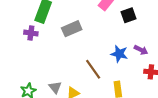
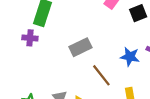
gray rectangle: (72, 29) -> (80, 47), moved

